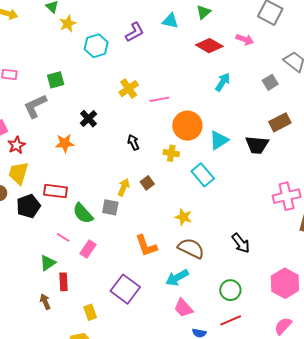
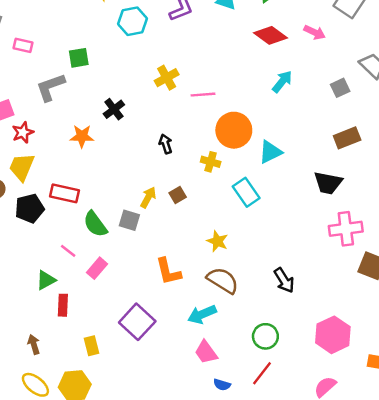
black trapezoid: (257, 145) -> (328, 183), moved
brown arrow: (45, 302) -> (34, 344), moved
red line: (231, 320) -> (262, 373), turned -35

